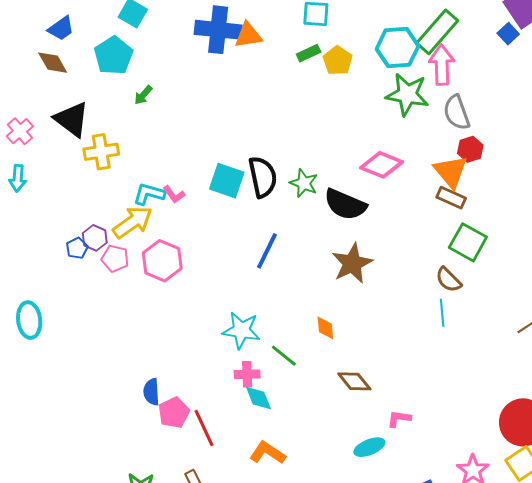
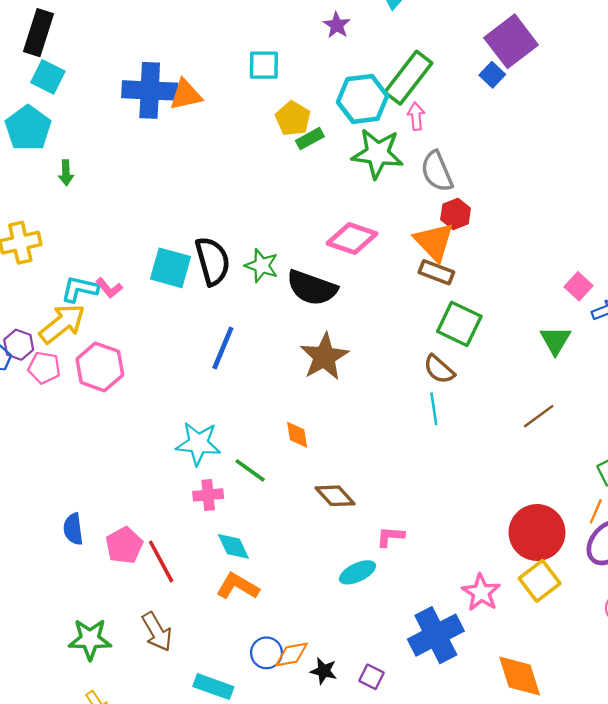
green rectangle: (309, 53) -> (310, 139), moved
pink arrow: (442, 65) -> (416, 116), size x0.6
green arrow: (143, 95) -> (66, 173), turned -40
blue semicircle: (151, 392) -> (73, 529), moved
cyan diamond: (259, 398) -> (233, 546), moved

